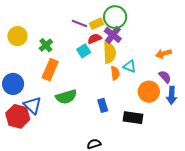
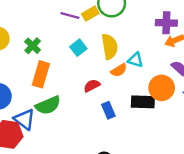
purple cross: (113, 35) -> (166, 23), moved, turned -30
red semicircle: (94, 39) -> (92, 86), moved
orange semicircle: (115, 73) -> (119, 70), turned 72
green semicircle: (66, 97) -> (48, 105), moved
black rectangle: (133, 118) -> (143, 102), moved

